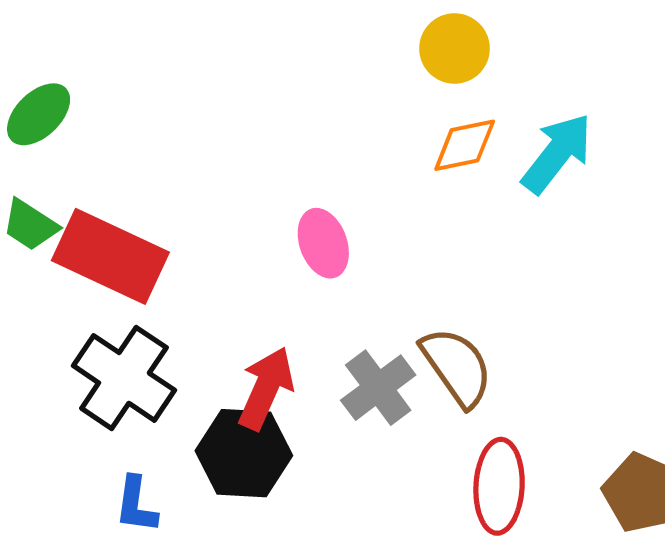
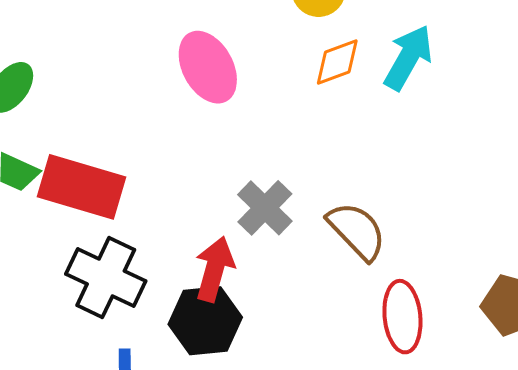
pink ellipse: (323, 243) -> (208, 67), moved, size x1.4
gray cross: (378, 388) -> (265, 208), moved

